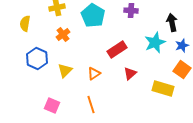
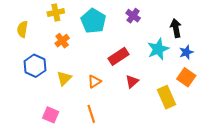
purple cross: (131, 11) -> (133, 16), turned 32
yellow rectangle: (163, 89) -> (166, 97), turned 50

